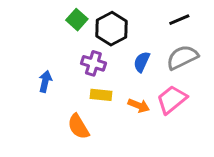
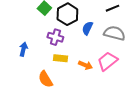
gray semicircle: (182, 57) -> (114, 33), turned 40
blue semicircle: (142, 62) -> (87, 28), moved

